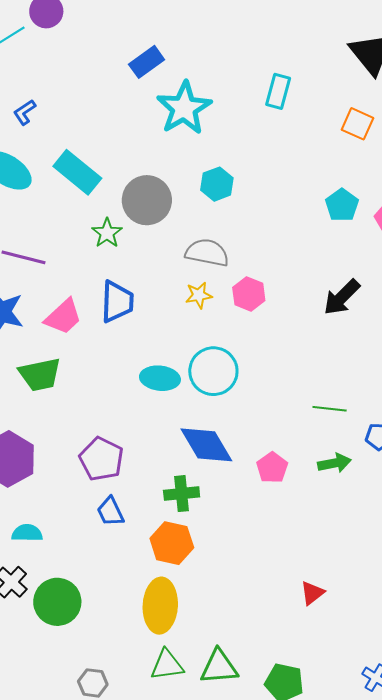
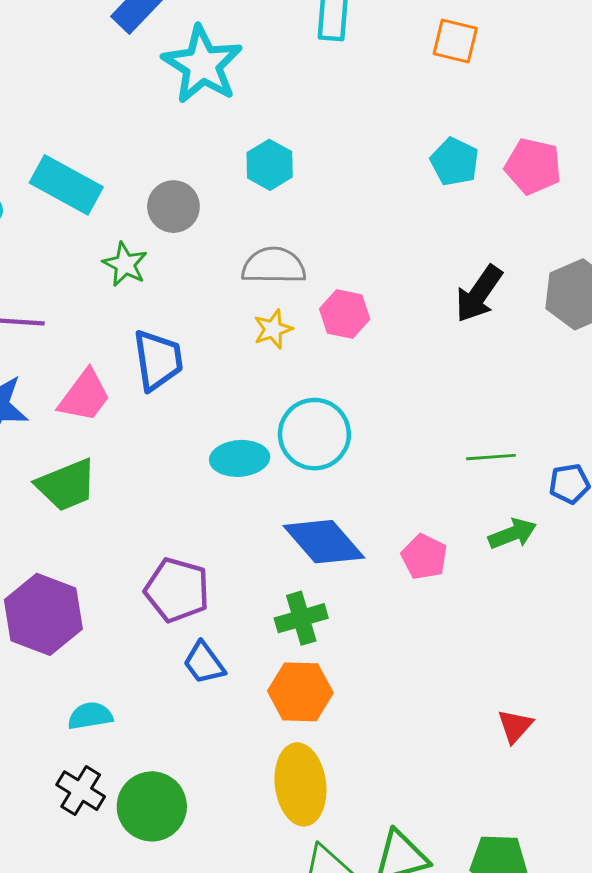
gray circle: (147, 200) -> (173, 207), size x0.7

